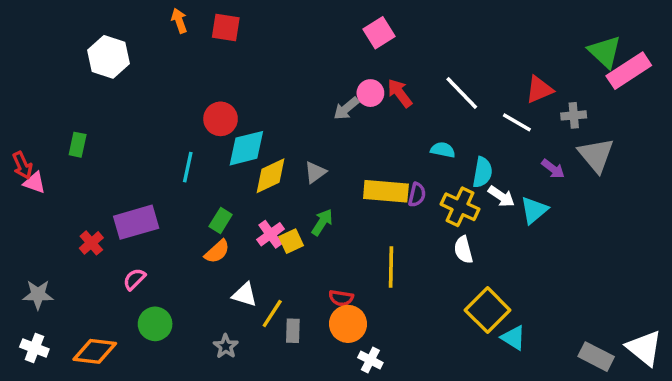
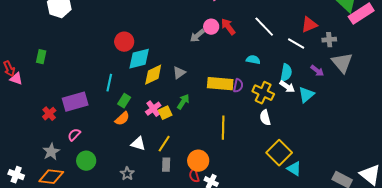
cyan line: (188, 167) -> (109, 83), moved
cyan semicircle: (482, 172) -> (286, 73), moved
gray star: (38, 295) -> (51, 152), moved, turned -30
red semicircle: (341, 298) -> (194, 176), moved, turned 64
yellow line: (272, 314) -> (164, 144), moved

